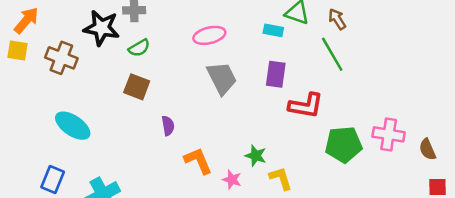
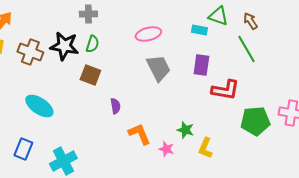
black star: (102, 28) -> (64, 46), moved
green semicircle: (139, 48) -> (92, 44), turned -42
yellow L-shape: (281, 178) -> (205, 148), turned -140

